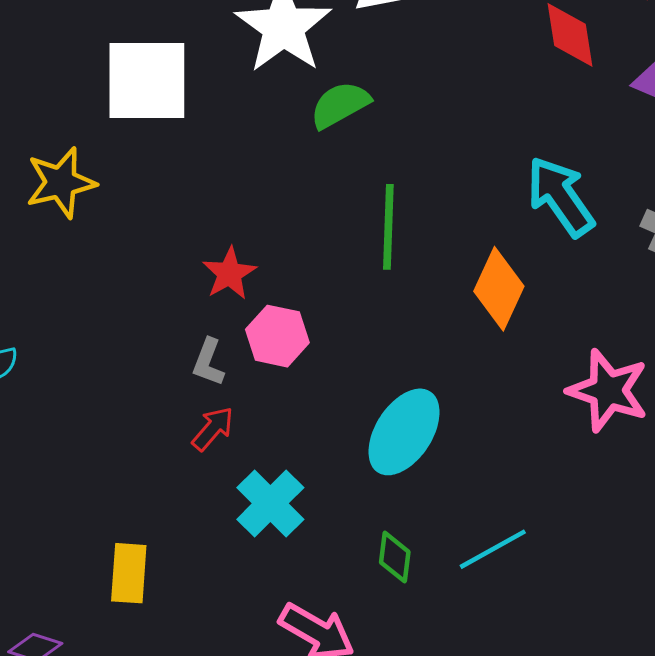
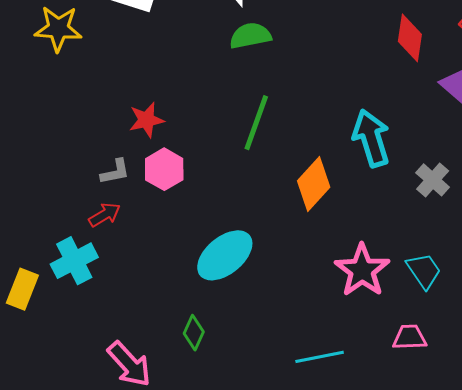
gray L-shape: (208, 362) -> (115, 172), turned -140
cyan cross: (270, 503) -> (74, 261), moved
cyan line: (493, 549) -> (320, 357), moved

